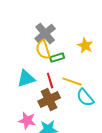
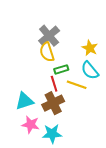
green rectangle: (57, 58) -> (61, 69), moved
cyan triangle: (26, 79) -> (25, 101), moved
cyan semicircle: (85, 98) -> (90, 70), moved

